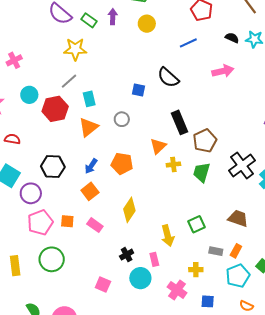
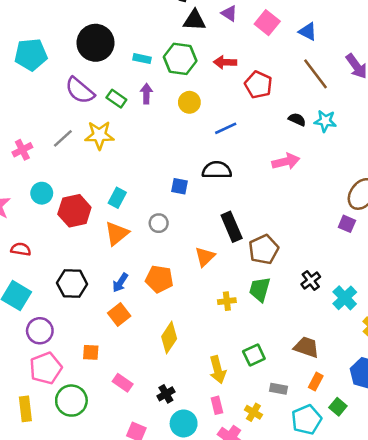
blue line: (188, 43) -> (226, 128), moved
black semicircle: (168, 77) -> (217, 170), turned 140
gray line: (69, 81) -> (63, 138), moved
cyan rectangle: (89, 99) -> (117, 198), turned 42
yellow cross: (173, 164) -> (227, 301), moved
black cross: (242, 165) -> (311, 280), size x0.6
purple circle: (31, 193) -> (40, 331), moved
pink pentagon: (40, 222) -> (46, 368), moved
pink rectangle: (95, 225) -> (123, 383), moved
orange rectangle: (236, 251) -> (316, 382), moved
pink rectangle: (154, 259) -> (217, 405), moved
yellow cross: (196, 270) -> (253, 412), turned 32

